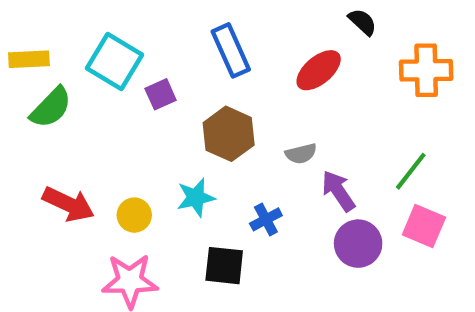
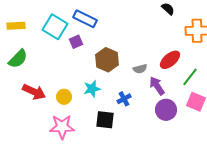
blue rectangle: (231, 50) -> (85, 19), moved, turned -40
red ellipse: (319, 70) -> (170, 60), moved
green semicircle: (51, 108) -> (18, 59), moved

